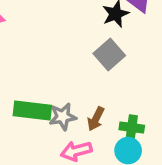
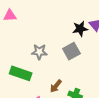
gray star: (63, 117) -> (39, 52), moved

